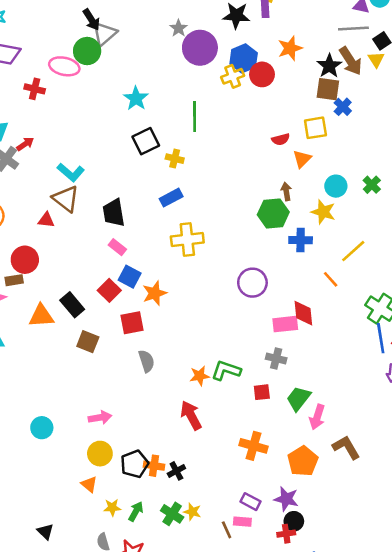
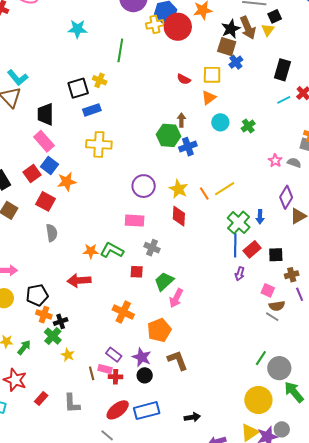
red circle: (262, 74) -> (178, 27), size x1.4
cyan star: (136, 98) -> (77, 29), turned 30
red semicircle: (281, 139) -> (184, 79), turned 32
black square: (146, 141) -> (78, 88), moved
orange triangle: (302, 159) -> (209, 98), moved
yellow star: (323, 212) -> (178, 189), moved
blue cross: (301, 240) -> (188, 147), moved, turned -30
pink rectangle: (117, 247) -> (44, 141), size x1.5
yellow line: (353, 251) -> (225, 189), moved
red square: (132, 323) -> (46, 201), turned 30
pink rectangle: (285, 324) -> (135, 221), moved
red arrow: (191, 415) -> (79, 280), turned -75
brown L-shape: (346, 447) -> (178, 360), moved
black pentagon: (135, 464) -> (37, 295), moved
green cross: (172, 514) -> (53, 336), moved
red cross: (286, 534) -> (116, 377), moved

